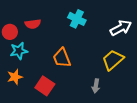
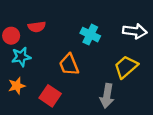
cyan cross: (77, 19) -> (90, 35), moved
white arrow: (121, 28) -> (135, 31), turned 35
gray arrow: (96, 86) -> (107, 96), size x1.5

